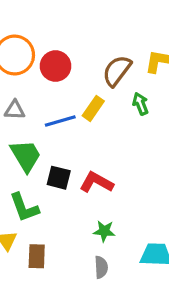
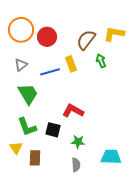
yellow rectangle: (93, 108) -> (71, 64), turned -56
gray triangle: (15, 110) -> (21, 65), turned -40
black square: (59, 178) -> (53, 130), moved

